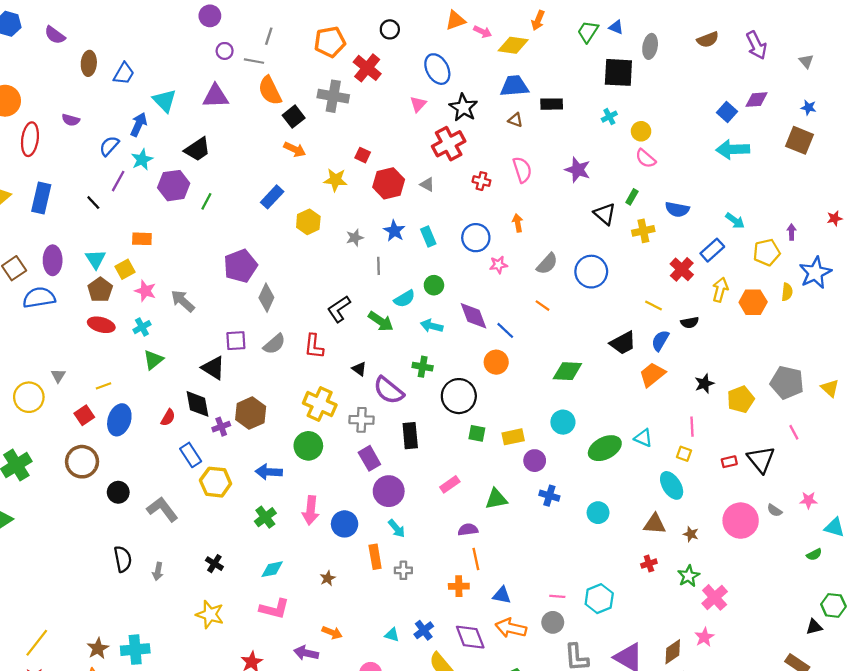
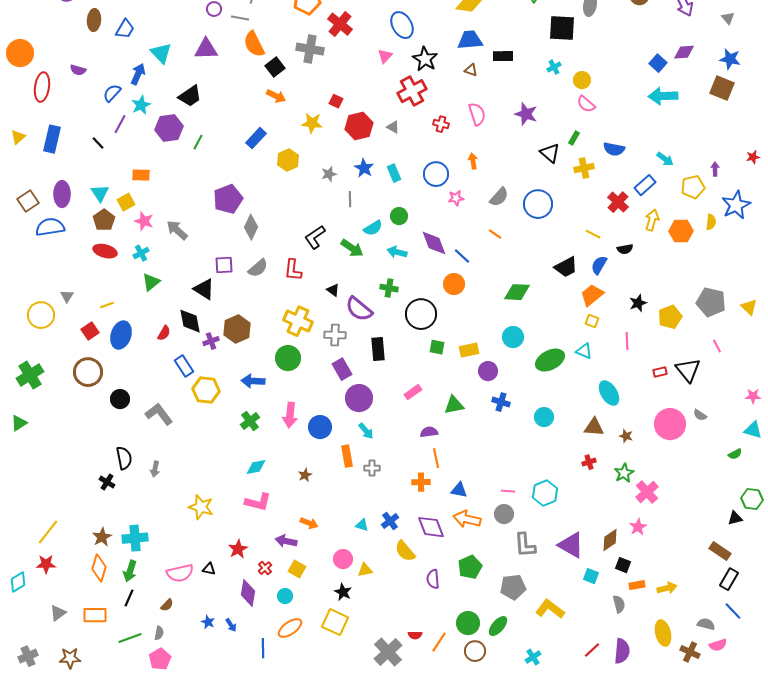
blue star: (808, 108) -> (730, 59), size x1.5
yellow square: (684, 454) -> (592, 321), moved
pink star: (808, 500) -> (753, 396), moved
black cross: (214, 564) -> (107, 482), moved

